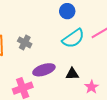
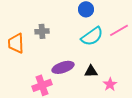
gray cross: (25, 42) -> (42, 31), moved, turned -32

